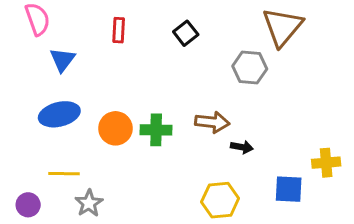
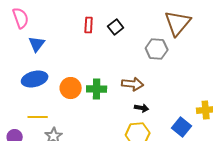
red rectangle: (119, 30) -> (89, 25), moved
black arrow: (242, 147) -> (142, 108), moved
blue square: (289, 189) -> (182, 127), turned 36

